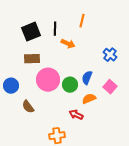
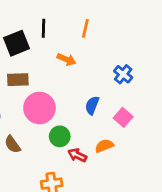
black line: (55, 29) -> (44, 28), moved
green circle: (70, 85) -> (60, 136), moved
orange semicircle: (89, 99) -> (104, 146), moved

